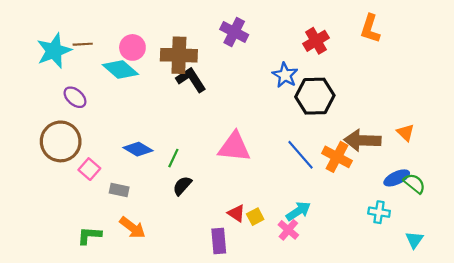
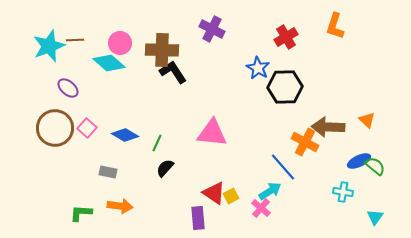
blue line: (301, 155) -> (283, 167), moved
pink square: (89, 169) -> (87, 128), moved
red triangle: (236, 213) -> (214, 193), size x1.4
orange arrow: (132, 228) -> (120, 206), turned -30

